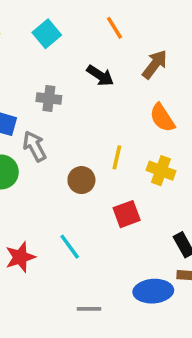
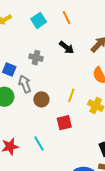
orange line: (115, 28) -> (67, 17), moved
brown circle: (81, 180) -> (41, 99), moved
red square: (127, 214) -> (64, 123), moved

